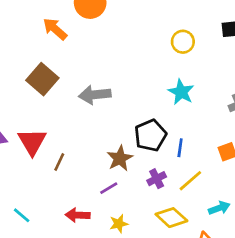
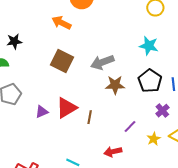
cyan star: (181, 92) -> (149, 46), moved
red triangle: (32, 142) -> (66, 108), turned 45
brown star: (120, 158) -> (115, 85), moved, turned -30
yellow star: (119, 224) -> (154, 139), moved

